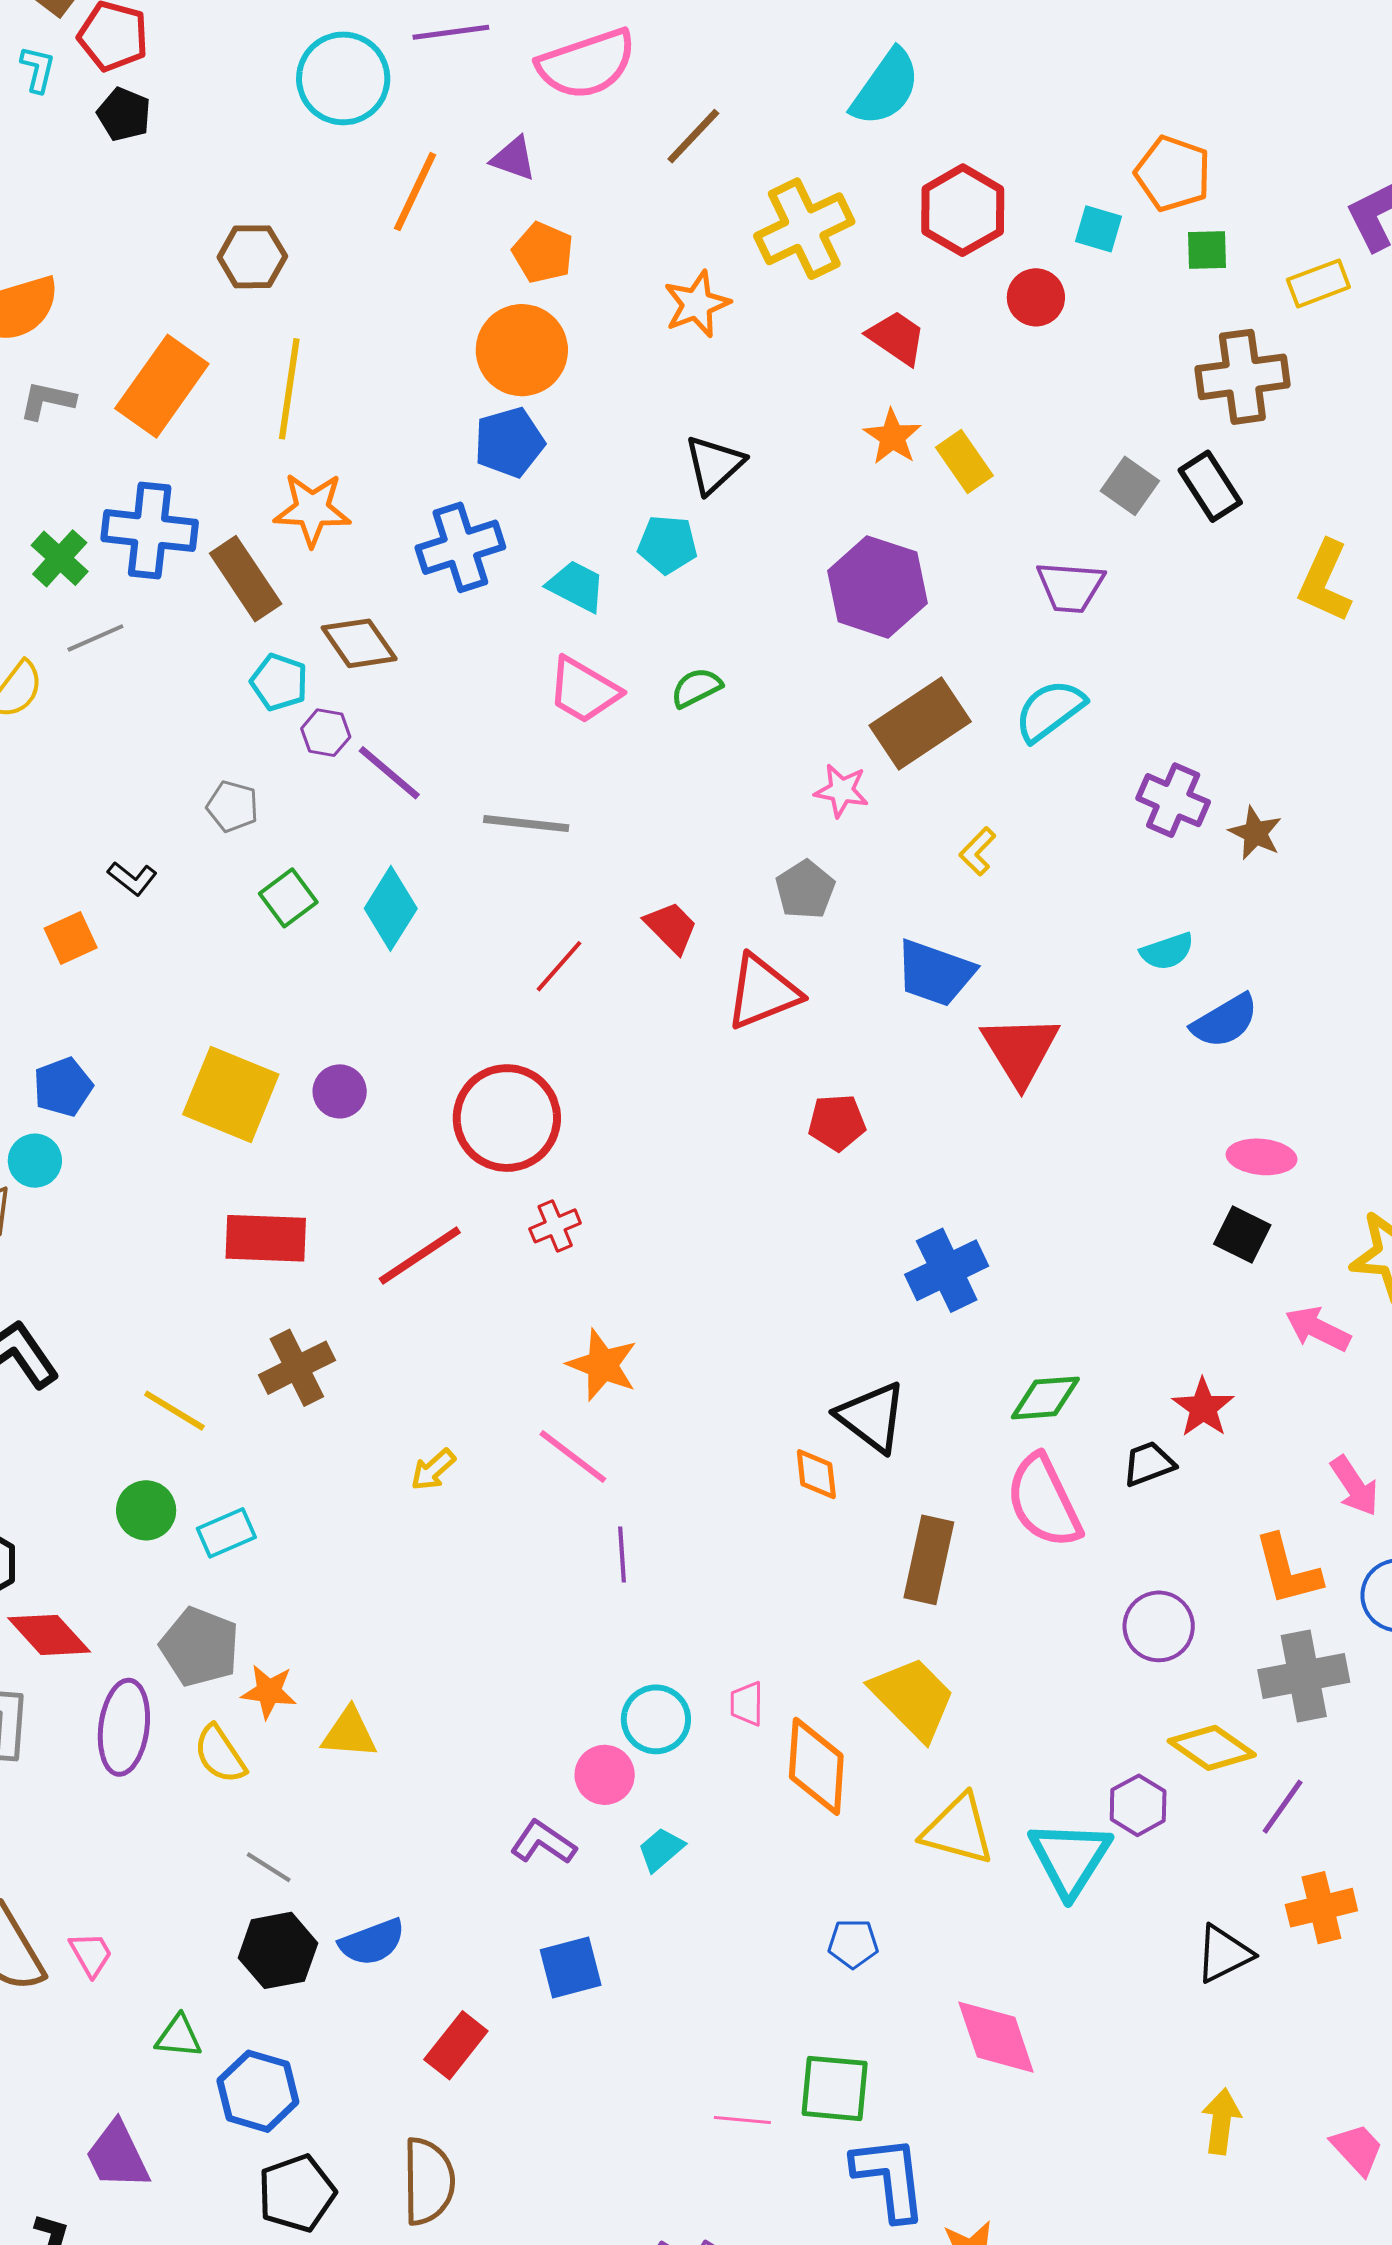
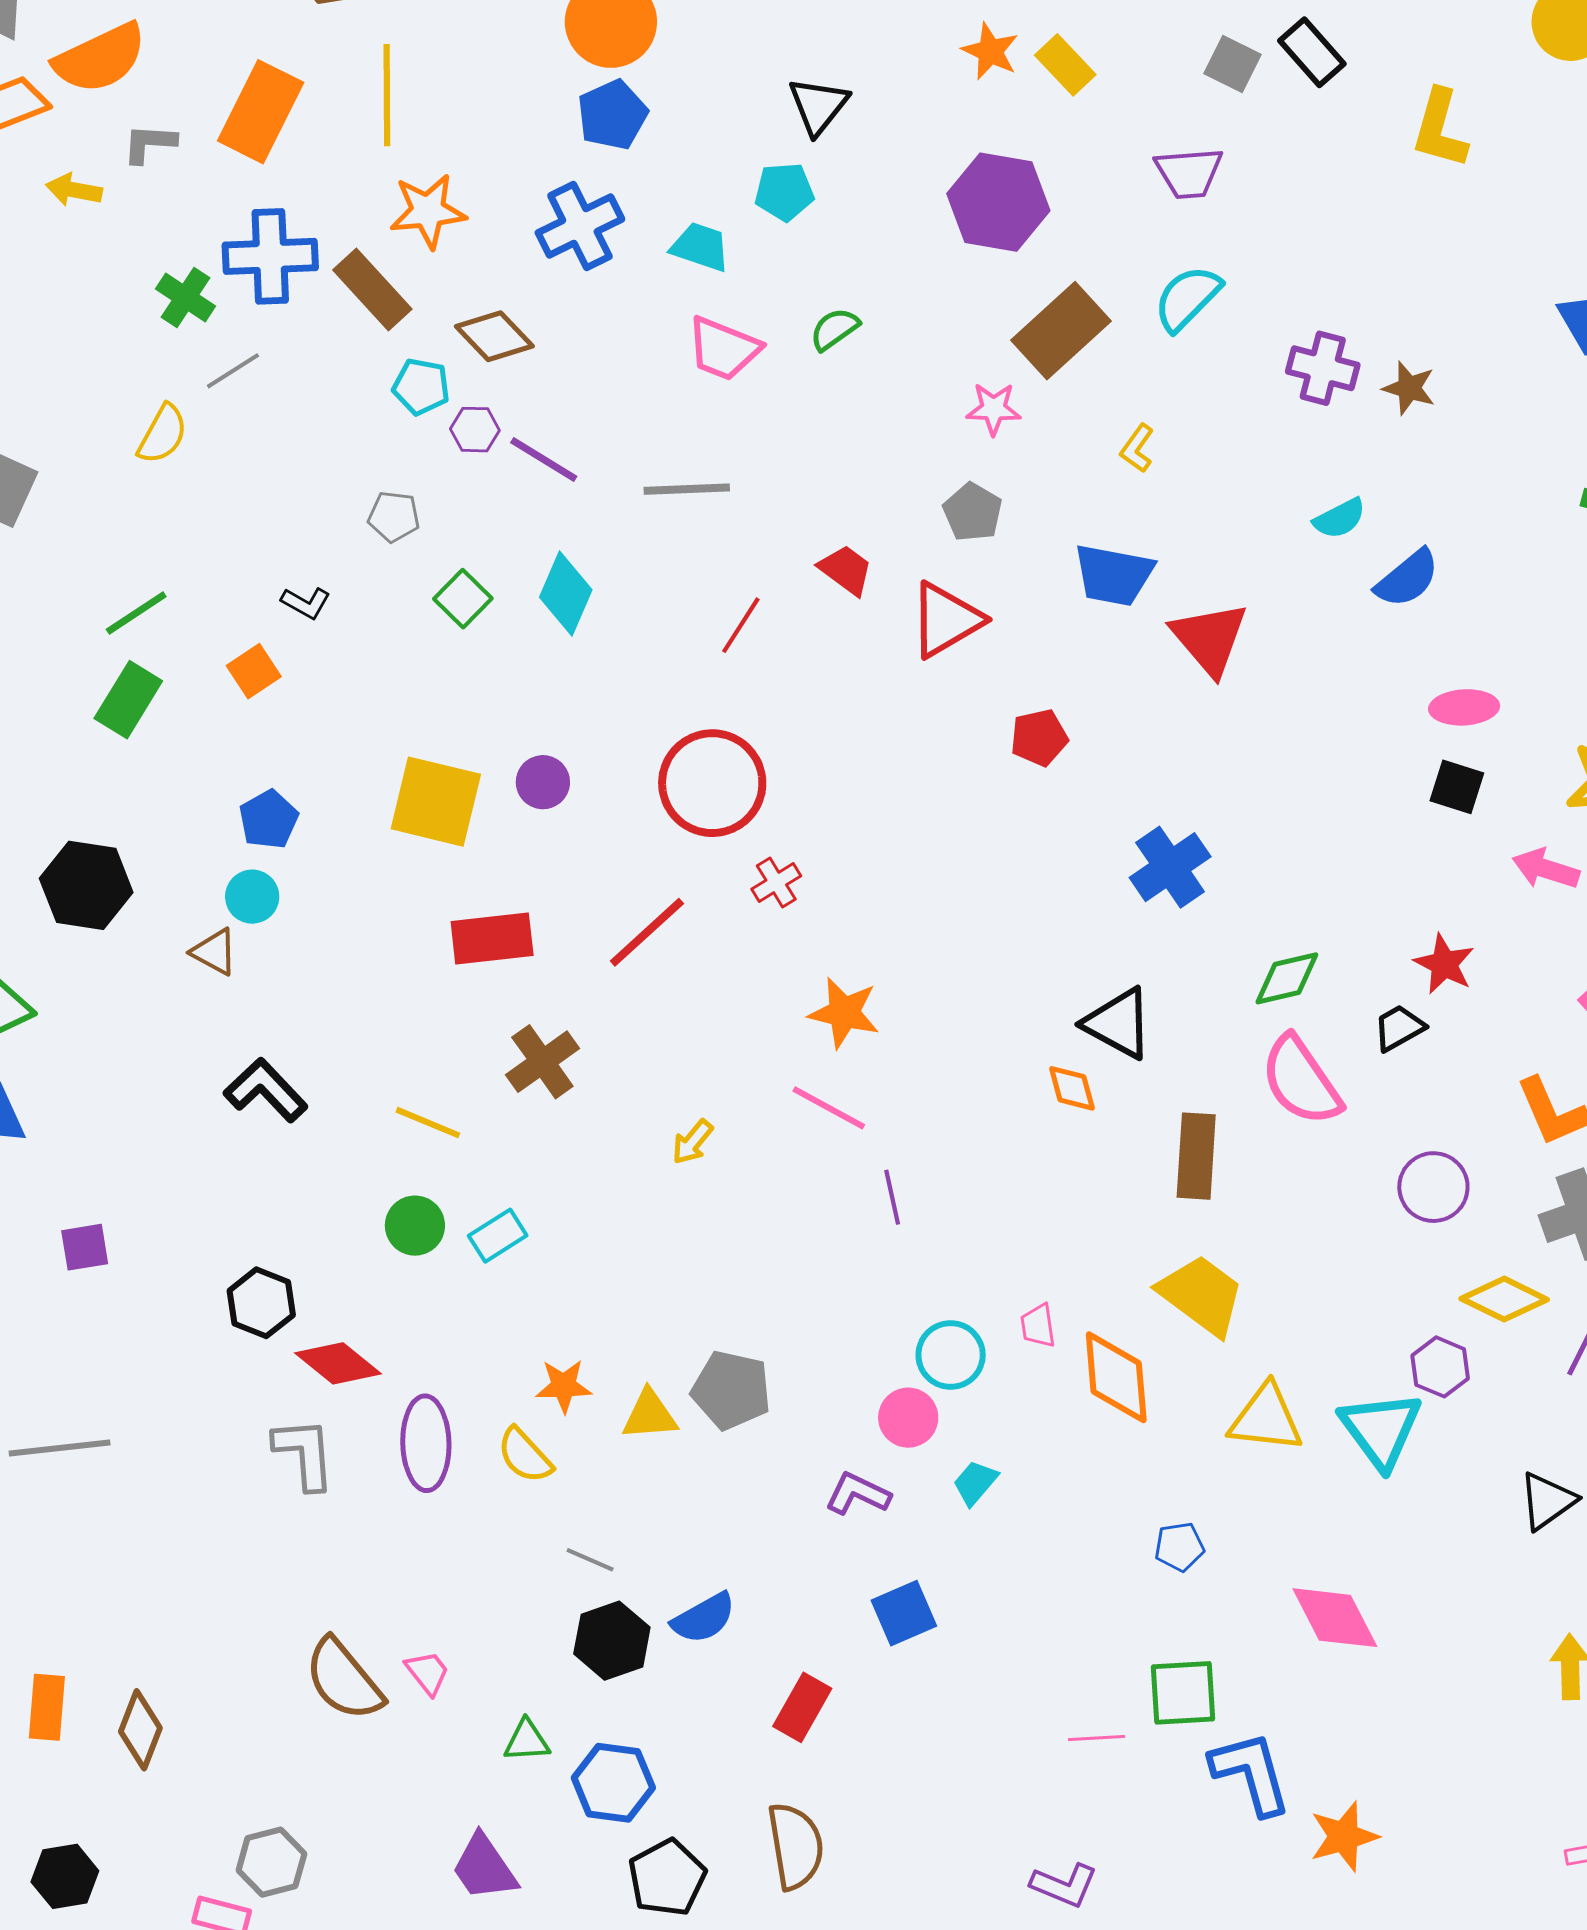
gray pentagon: (200, 1647) -> (731, 1390), moved

